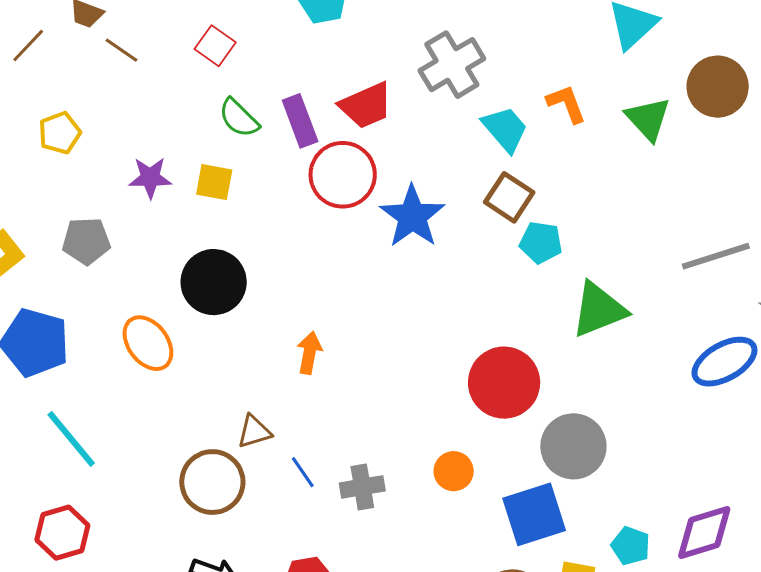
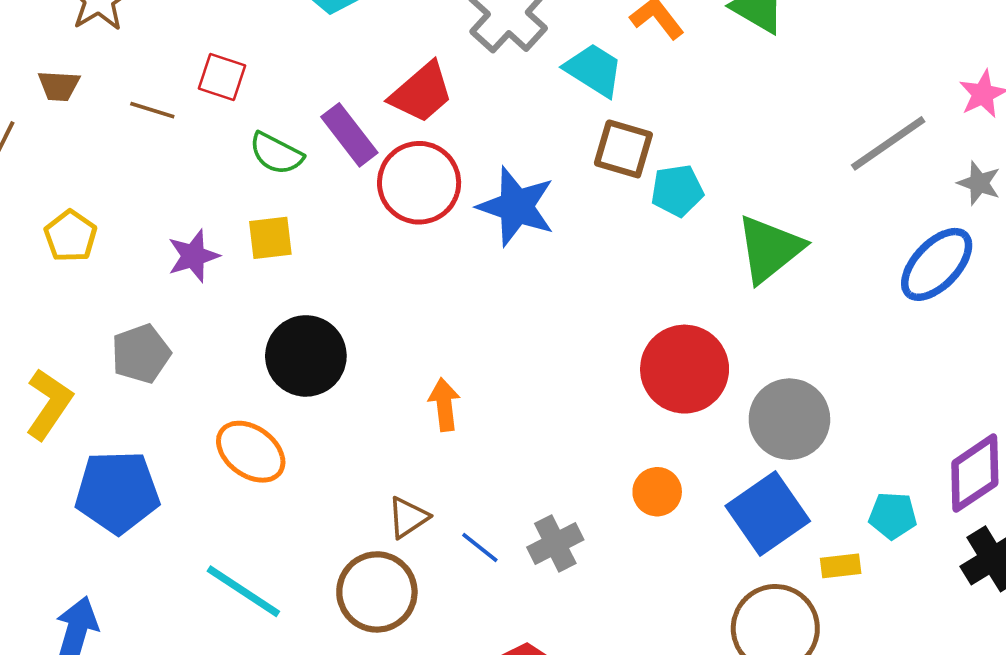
brown line: (122, 50) -> (152, 110), moved
cyan line: (71, 439) -> (243, 591), moved

